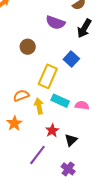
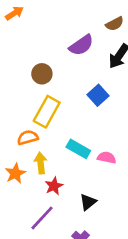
purple semicircle: (55, 23) -> (81, 45), turned -60
yellow rectangle: (48, 76) -> (47, 112), moved
yellow arrow: (39, 106) -> (41, 163), moved
red star: (52, 130) -> (54, 186), moved

